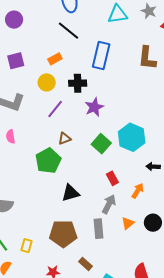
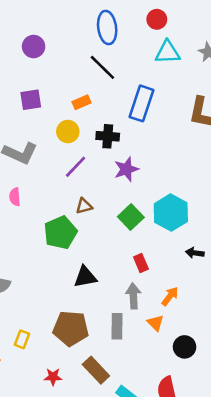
orange arrow: (138, 191) -> (170, 296), moved
gray arrow: (109, 204) -> (133, 296), turned -36
orange triangle: (128, 223) -> (155, 323), turned -40
black circle: (153, 223) -> (185, 347), moved
brown rectangle: (86, 264) -> (96, 370), size x1.5

